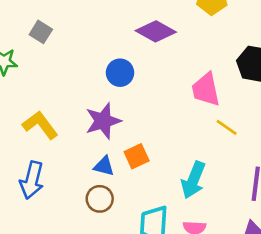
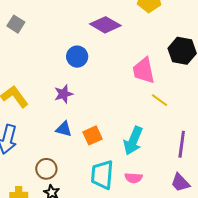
purple star: (103, 121) -> (64, 94), size x0.7
orange square: (137, 156) -> (92, 135), moved
brown circle: (100, 199) -> (46, 169), moved

